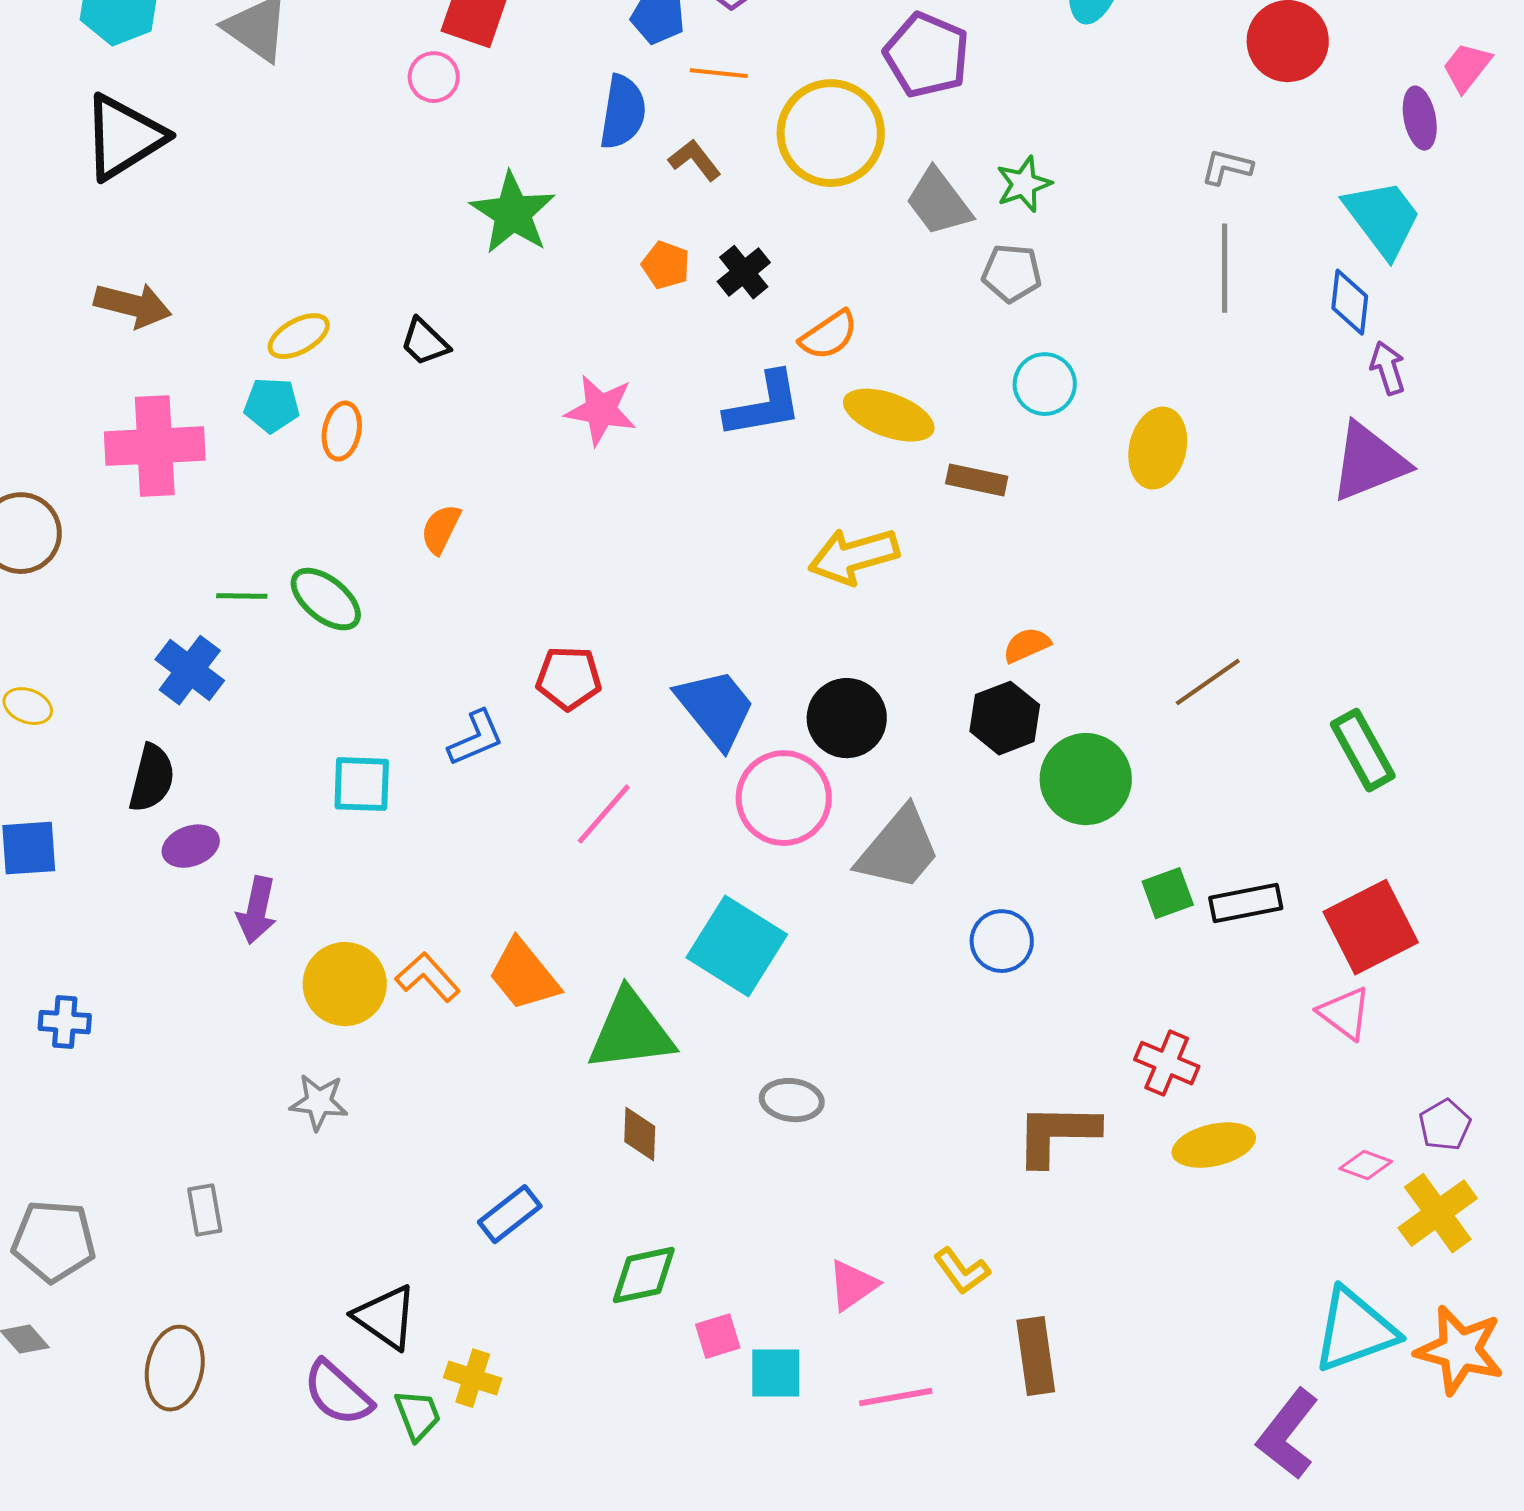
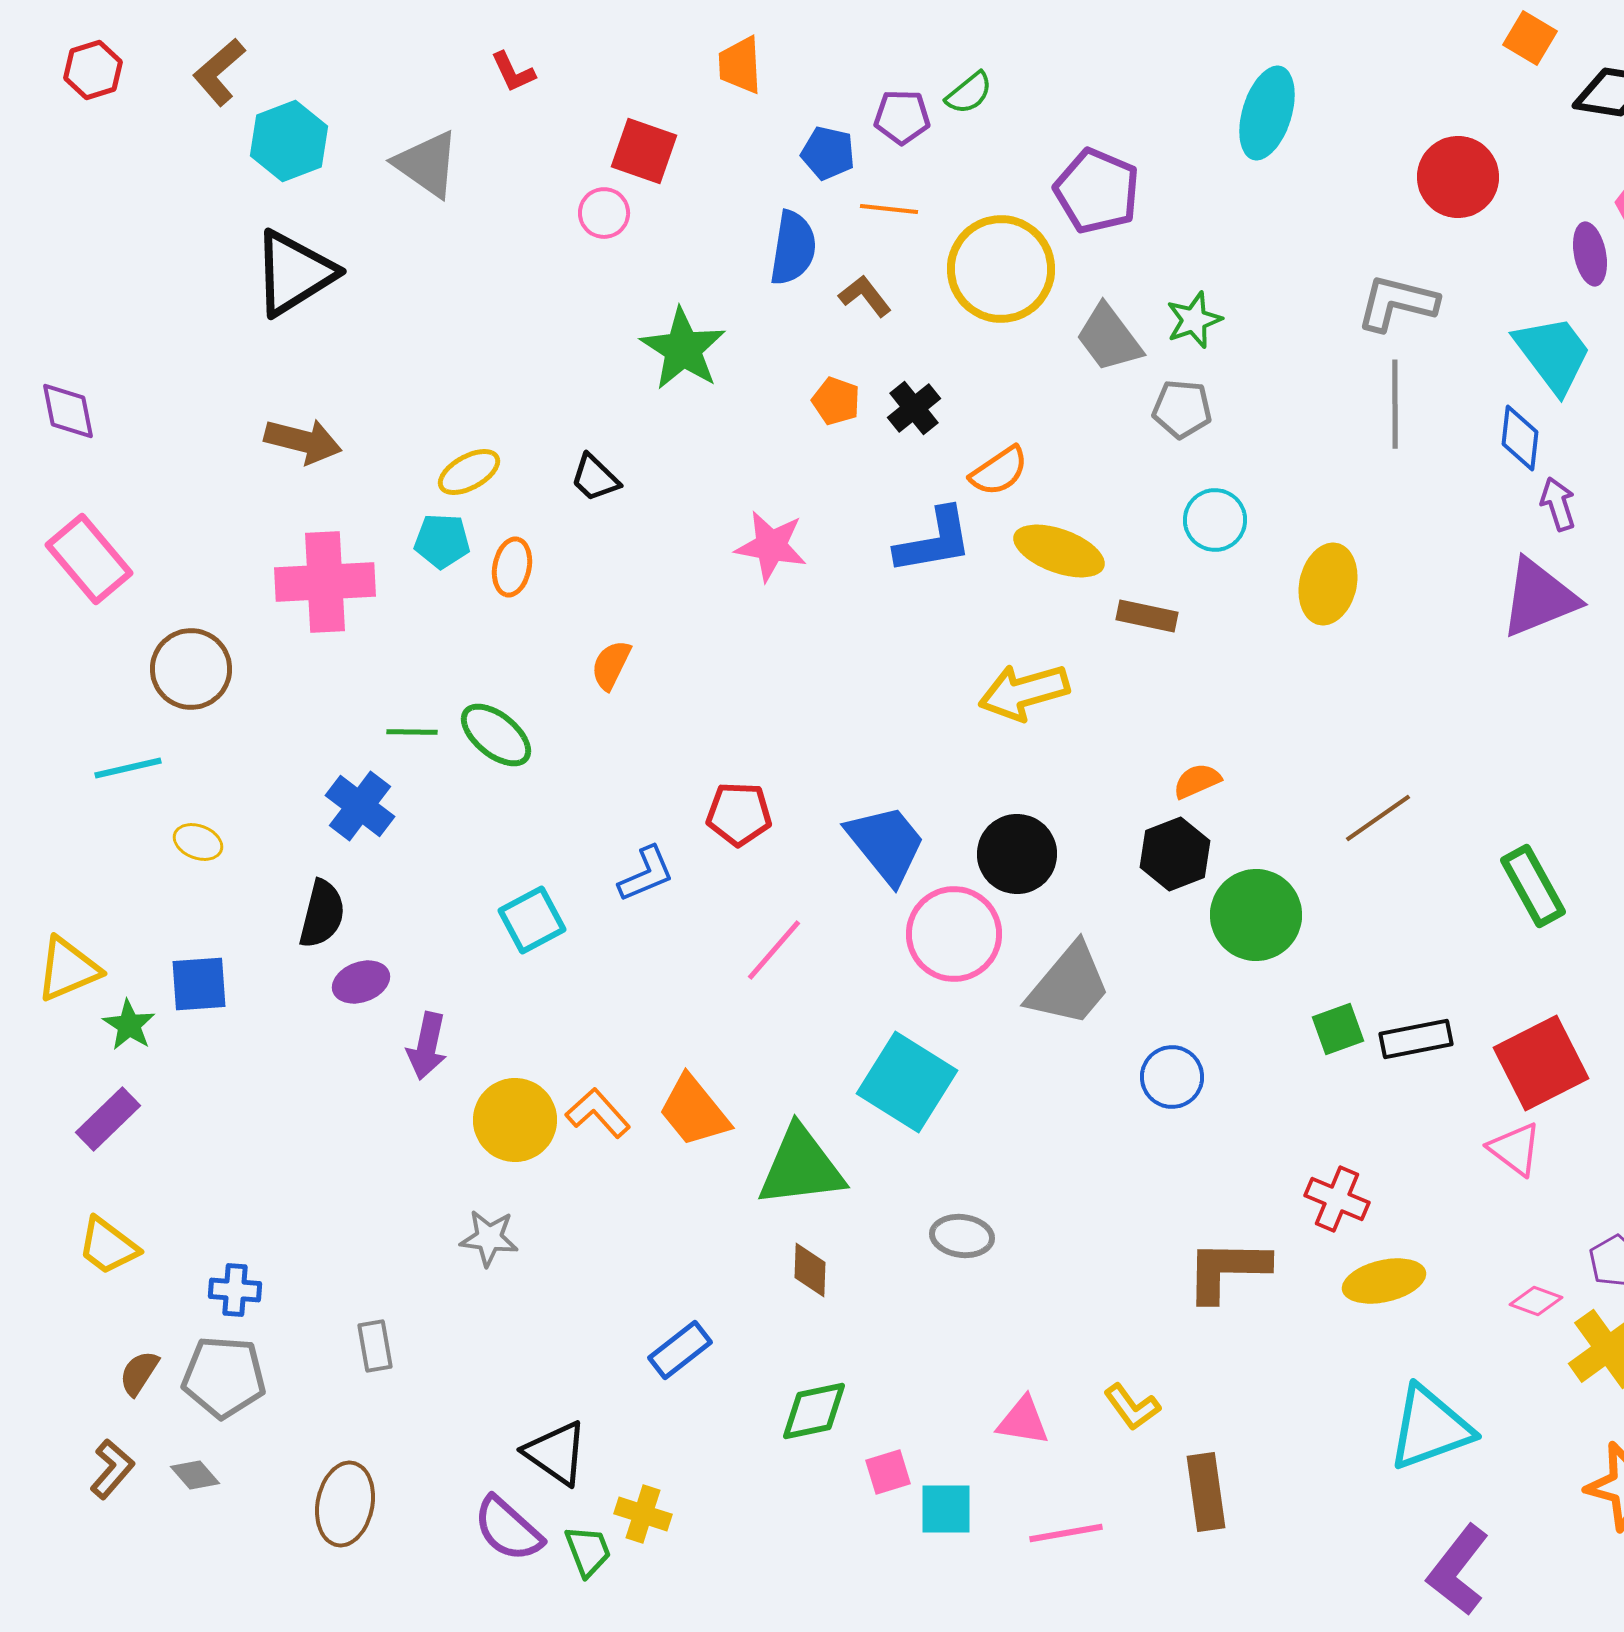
gray L-shape: (1227, 167) -> (1397, 303), size x1.6
cyan square: (362, 784) -> (532, 920), turned -30
blue cross: (65, 1022) -> (235, 1290), moved
pink triangle: (853, 1285) -> (1023, 1421), turned 44
cyan triangle: (1355, 1330) -> (1430, 1428), moved

